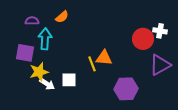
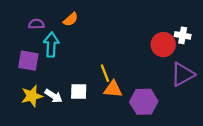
orange triangle: (104, 58) -> (113, 89), moved
yellow star: (39, 72) -> (32, 96), moved

